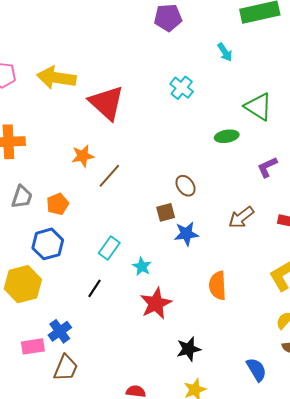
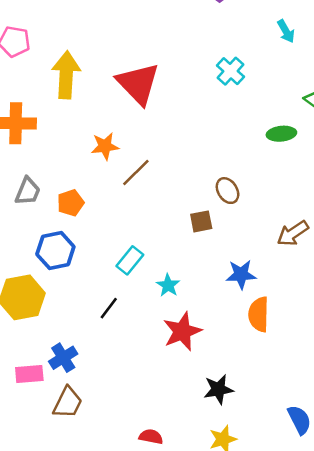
yellow arrow: (56, 78) -> (66, 75), moved, turned 81
blue star: (186, 234) -> (241, 274), moved

